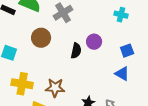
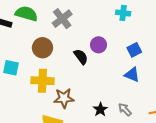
black semicircle: (76, 51) -> (81, 57), turned -42
yellow cross: (22, 84) -> (42, 81), moved

